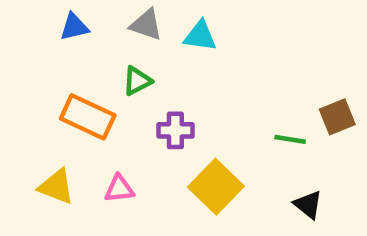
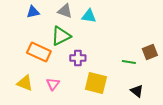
green triangle: (137, 81) -> (61, 36), size x1.5
yellow square: (216, 187) -> (96, 83), turned -30
pink triangle: (119, 189) -> (53, 84), turned -48

